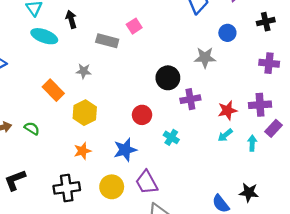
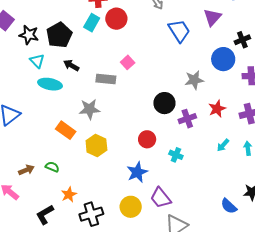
black arrow: (71, 19) -> (71, 65), turned -35
blue circle: (227, 33) -> (223, 59), moved, size x1.5
gray star: (84, 71) -> (89, 109), size x1.5
red star: (227, 110) -> (217, 109), moved
orange star: (82, 151) -> (69, 194), moved

